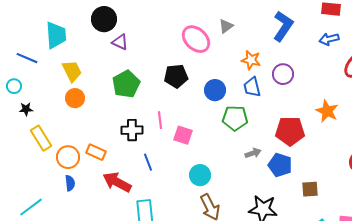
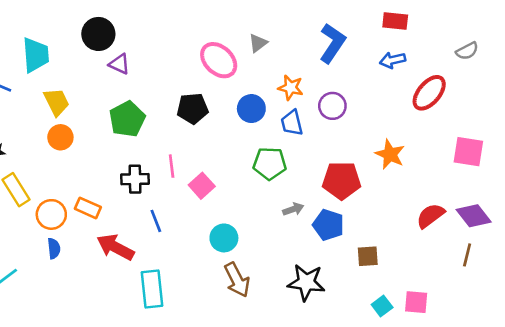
blue circle: (215, 90) -> (251, 109), moved
pink square: (183, 135) -> (202, 186), turned 30

